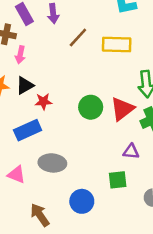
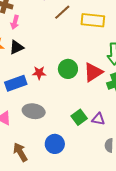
red star: (43, 102) -> (39, 73), moved
purple triangle: (131, 152) -> (98, 119), moved
green square: (118, 180) -> (79, 117), moved, turned -35

